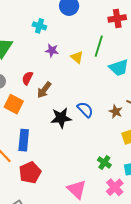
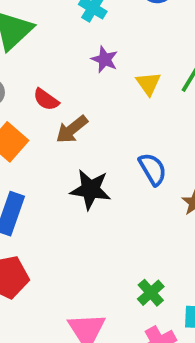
red semicircle: (27, 78) -> (46, 100), turned -96
blue semicircle: (85, 110) -> (153, 169), moved

